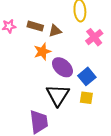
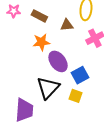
brown triangle: (55, 31) -> (67, 25), moved

